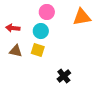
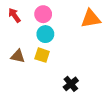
pink circle: (47, 12) -> (43, 14), moved
red arrow: (13, 28) -> (14, 15), moved, turned 48

